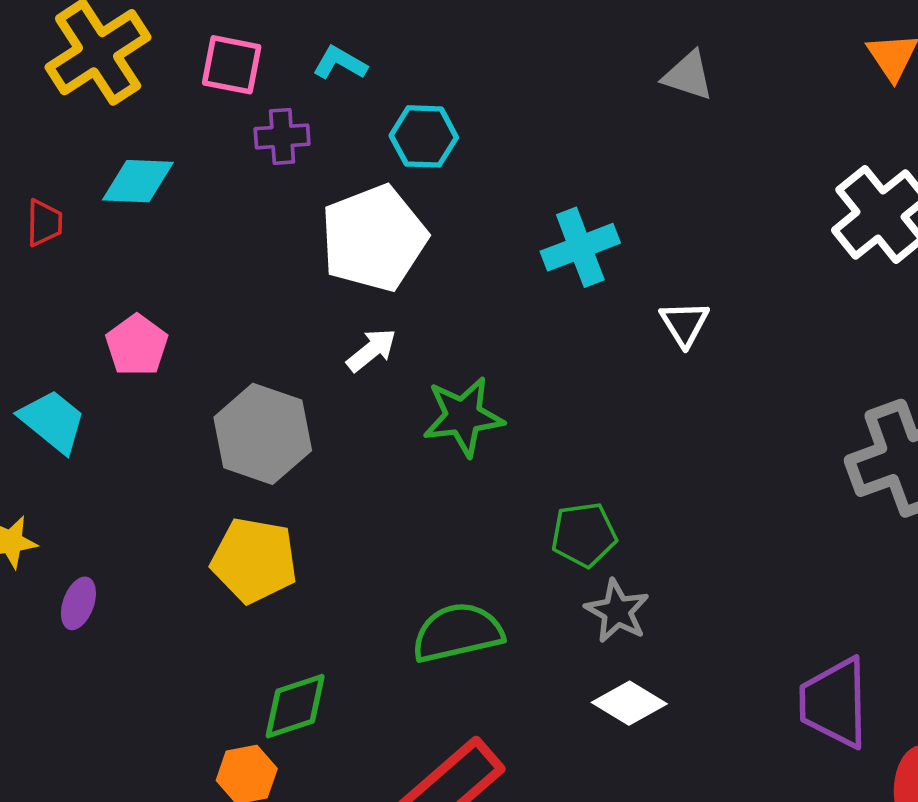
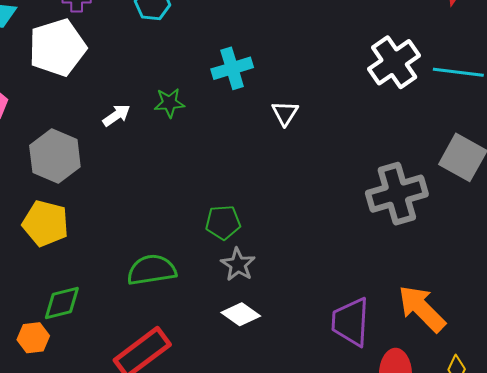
white pentagon: (374, 238) -> (57, 48), moved
green star: (463, 416) -> (169, 103), moved, size x0.7

